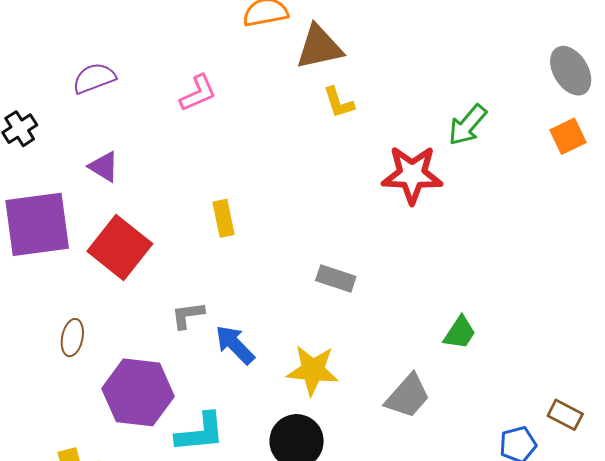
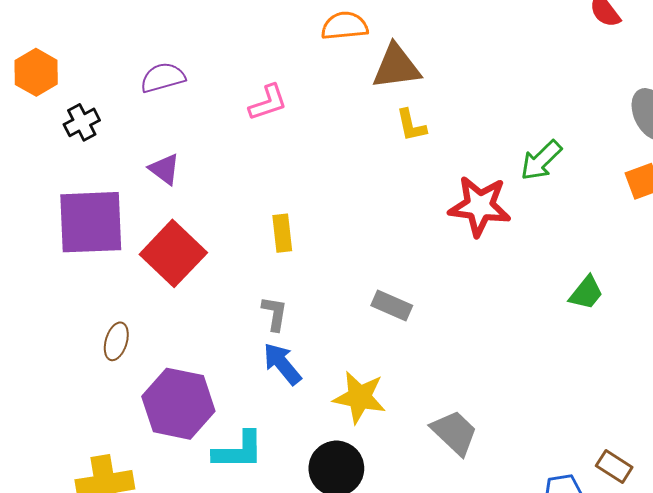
gray L-shape: (188, 315) -> (275, 313), moved, turned 102
green trapezoid: (460, 333) -> (586, 293), moved
gray trapezoid: (408, 396) -> (454, 433), turned -93

